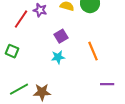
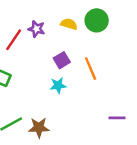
orange line: (93, 51) -> (91, 69), moved

